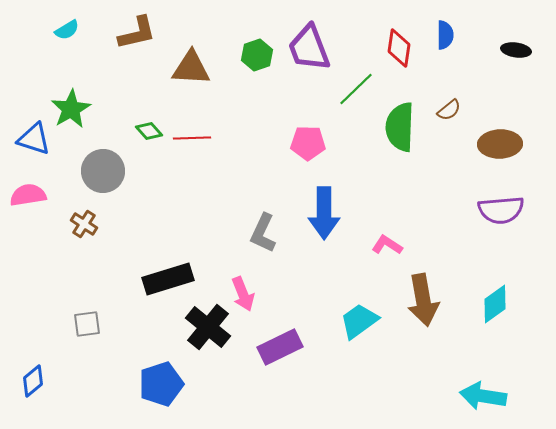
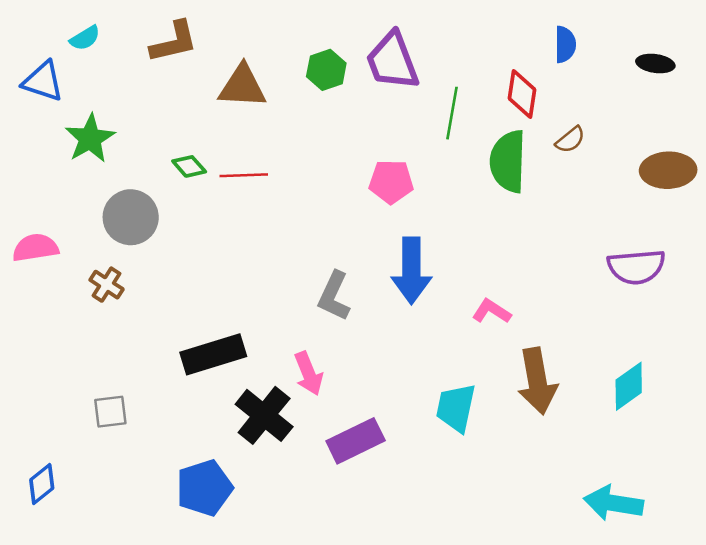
red diamond: (399, 48) -> (522, 94), moved
green line: (356, 89) -> (452, 113), turned -36
blue triangle: (34, 139) -> (43, 81), moved
brown ellipse: (500, 144) -> (668, 170), moved
cyan trapezoid: (359, 321) -> (456, 408), turned -42

